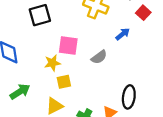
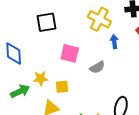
blue arrow: (123, 34) -> (114, 42), moved, turned -64
yellow star: (52, 63) -> (41, 78), moved

